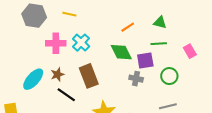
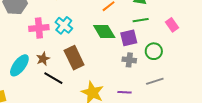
gray cross: (136, 79) -> (129, 60), moved

